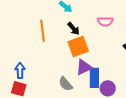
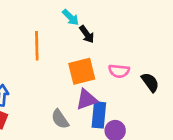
pink semicircle: (105, 21) -> (119, 71), moved
black arrow: (74, 29) -> (87, 34), moved

